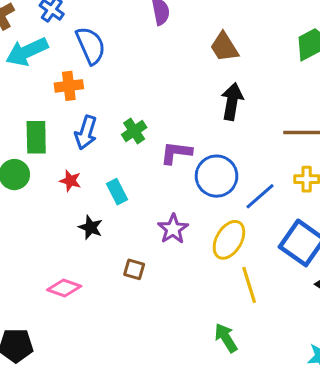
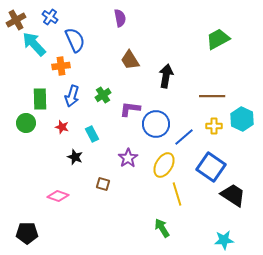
brown trapezoid: (224, 47) -> (130, 60), moved
cyan arrow: (27, 52) -> (34, 44), turned 72

